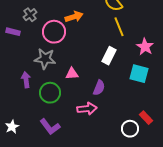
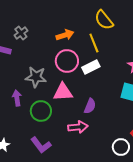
yellow line: (119, 27) -> (94, 43), moved
pink circle: (54, 32) -> (67, 61), moved
white rectangle: (109, 56) -> (91, 67), moved, turned 36
pink triangle: (72, 74) -> (63, 92), size x1.5

